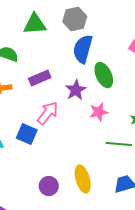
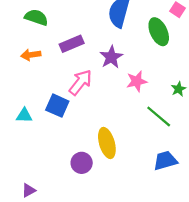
green ellipse: (104, 75) -> (159, 32), moved
green line: (119, 144) -> (159, 117), turned 35
yellow ellipse: (83, 179) -> (107, 143), moved

